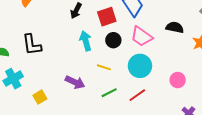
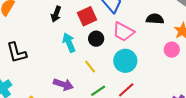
yellow line: (104, 67) -> (90, 66), turned 40
pink circle: (178, 80) -> (172, 50), moved

